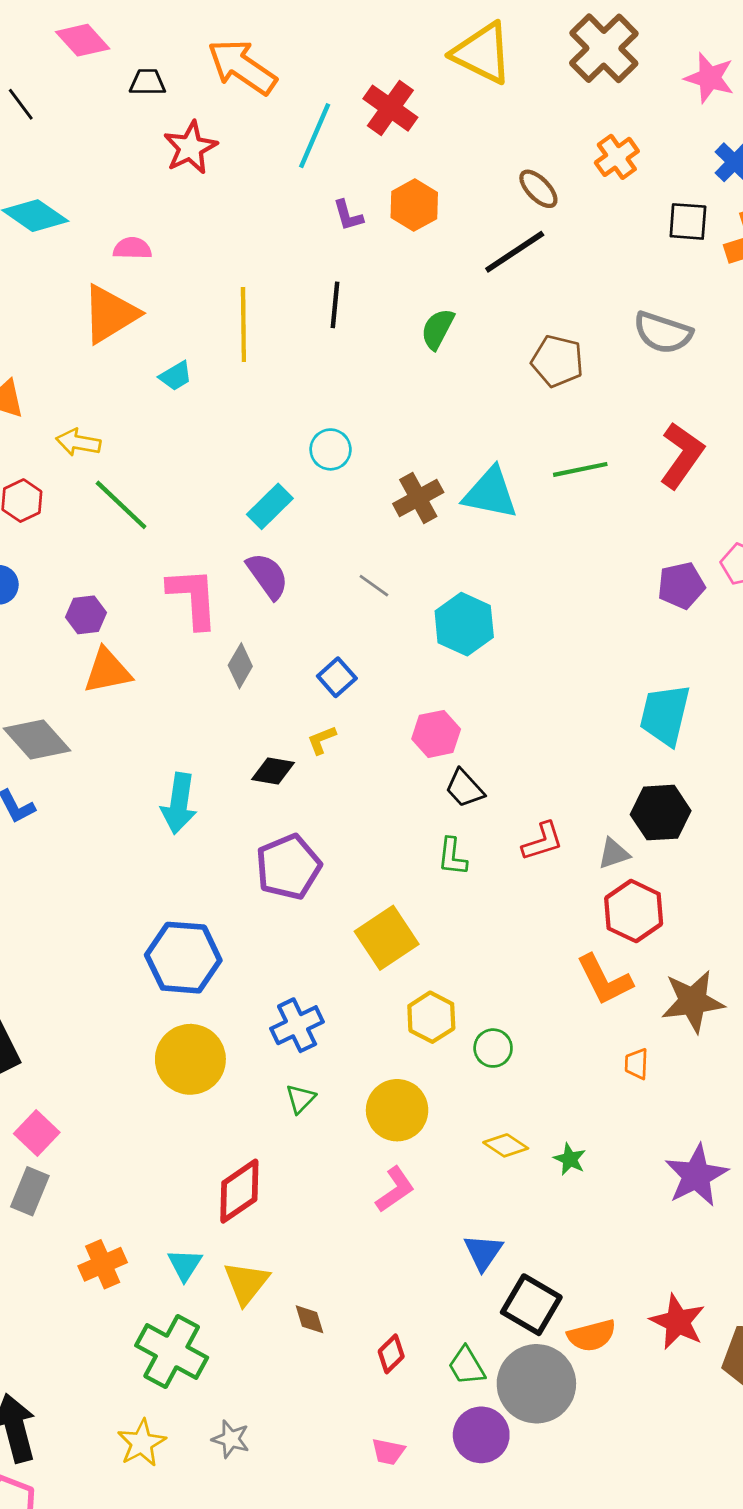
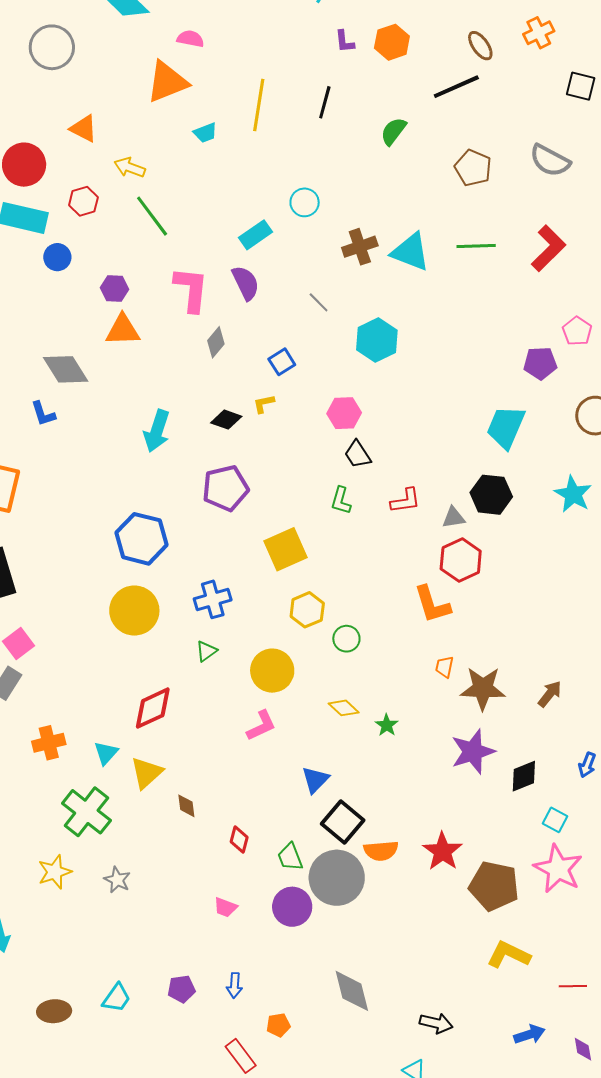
purple pentagon: (681, 586) -> (540, 363), moved
brown star: (693, 1001) -> (483, 688), moved
red diamond: (391, 1354) -> (239, 840), turned -40

